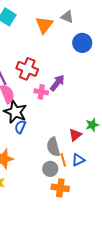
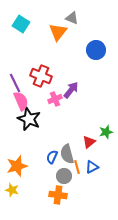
gray triangle: (67, 17) -> (72, 18), moved
pink cross: (41, 92) -> (55, 99), turned -32
blue semicircle: (20, 127) -> (52, 157), moved
orange cross: (60, 188) -> (58, 195), moved

